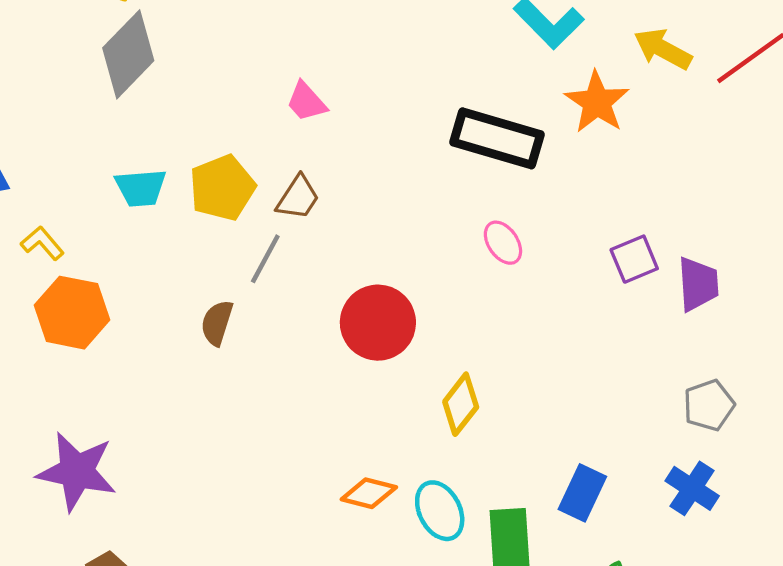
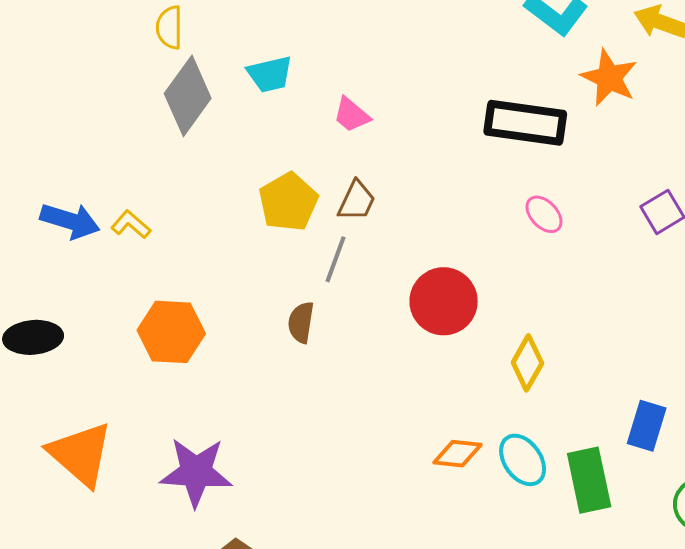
cyan trapezoid: (141, 188) -> (270, 74), moved
yellow L-shape: (42, 243) -> (131, 225), moved

